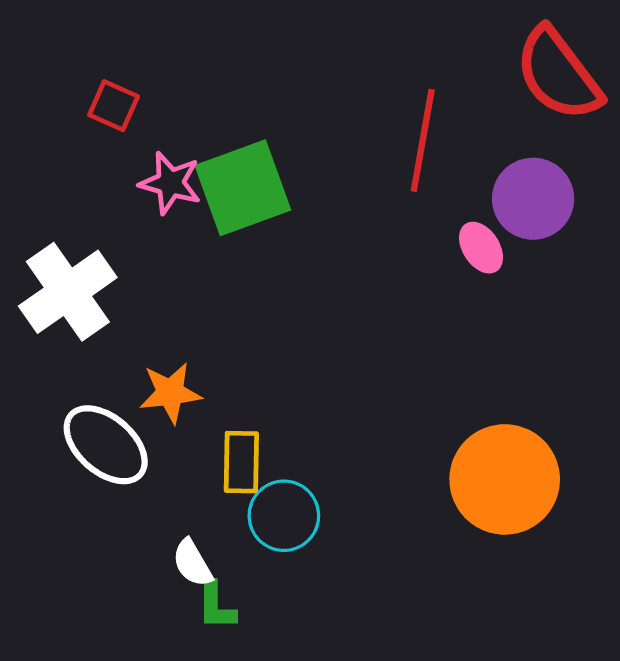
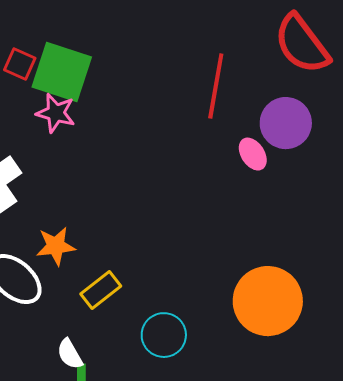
green square: (243, 188) -> (62, 72), moved, turned 38
yellow rectangle: (241, 462) -> (101, 290), turned 51
cyan circle: (284, 516) -> (164, 335), moved

